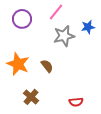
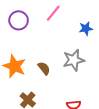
gray star: (64, 36) -> (74, 60), moved

